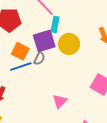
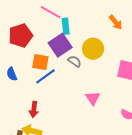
yellow circle: (69, 44) -> (93, 49), moved
gray semicircle: (39, 58) -> (75, 61), moved, turned -64

